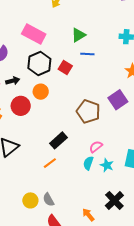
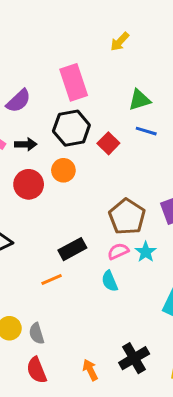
pink rectangle: (34, 34) -> (74, 82), turned 30
pink semicircle: (96, 147) -> (118, 251), moved
cyan semicircle: (88, 163) -> (110, 281), moved, turned -56
cyan star: (107, 165) -> (146, 252), moved

